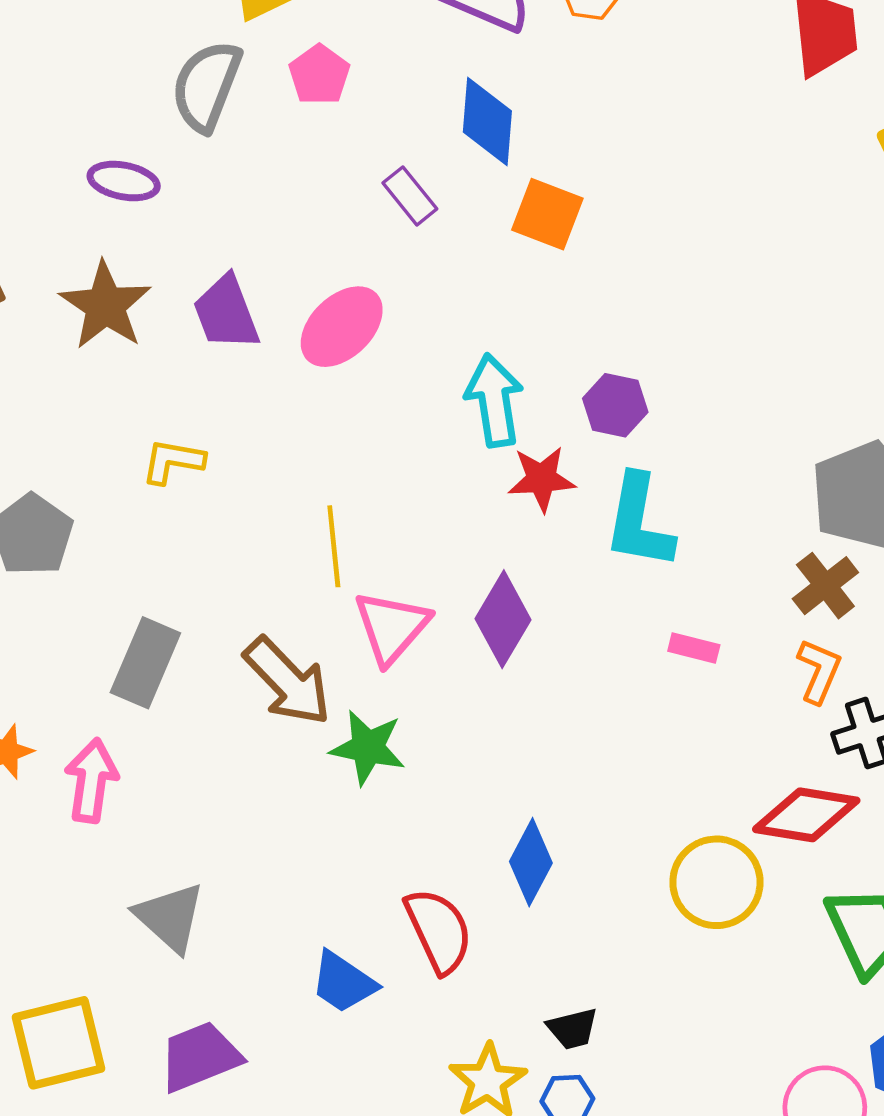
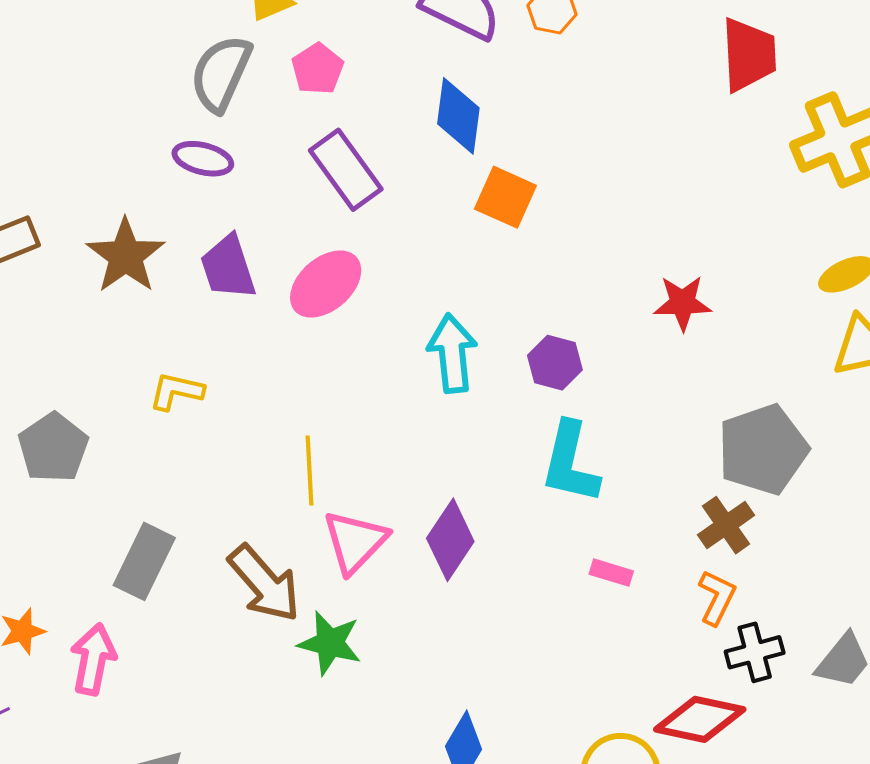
purple ellipse: (124, 181) -> (203, 159), moved
purple rectangle: (410, 196) -> (346, 170), moved, size x1.6
red star: (541, 479) -> (682, 303), moved

